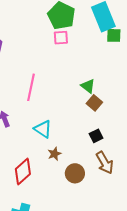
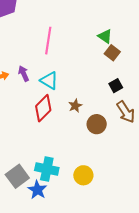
cyan triangle: (43, 129) -> (49, 81), moved
red diamond: (23, 172) -> (43, 108), moved

